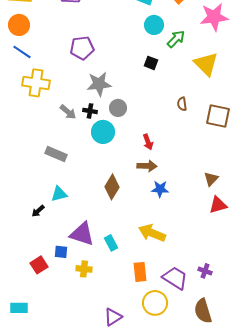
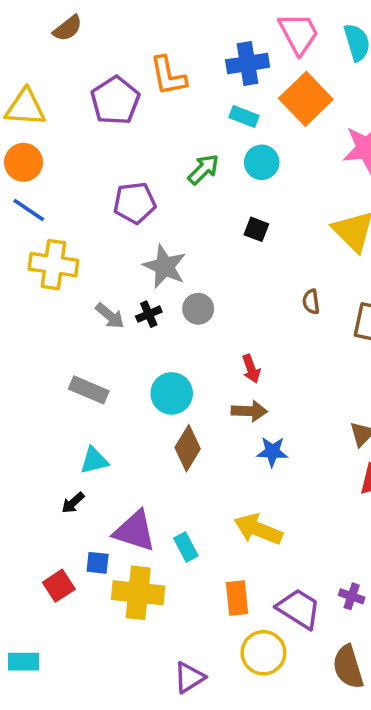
green arrow: (176, 39) -> (203, 169), moved
gray star: (99, 84) -> (165, 266), turned 30
black cross: (90, 111) -> (149, 314), turned -32
cyan circle: (103, 132) -> (172, 393), moved
black arrow: (38, 211) -> (73, 503), moved
yellow cross: (84, 269) -> (138, 593), size x1.8

